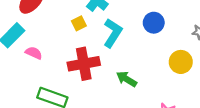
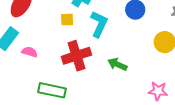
yellow square: (79, 23) -> (67, 20), turned 32

